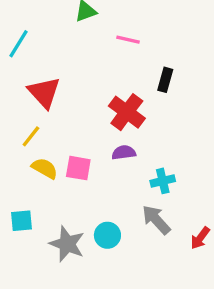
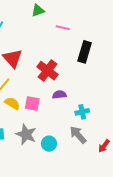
black rectangle: (165, 80) -> (85, 52), size x1.5
red cross: (127, 112) -> (47, 71), moved
gray star: (67, 244) -> (26, 134), moved

